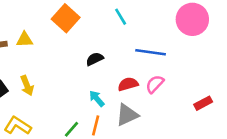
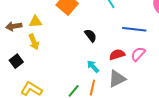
black semicircle: (95, 59) -> (91, 36), turned 80
yellow arrow: (27, 86) -> (34, 42), moved

